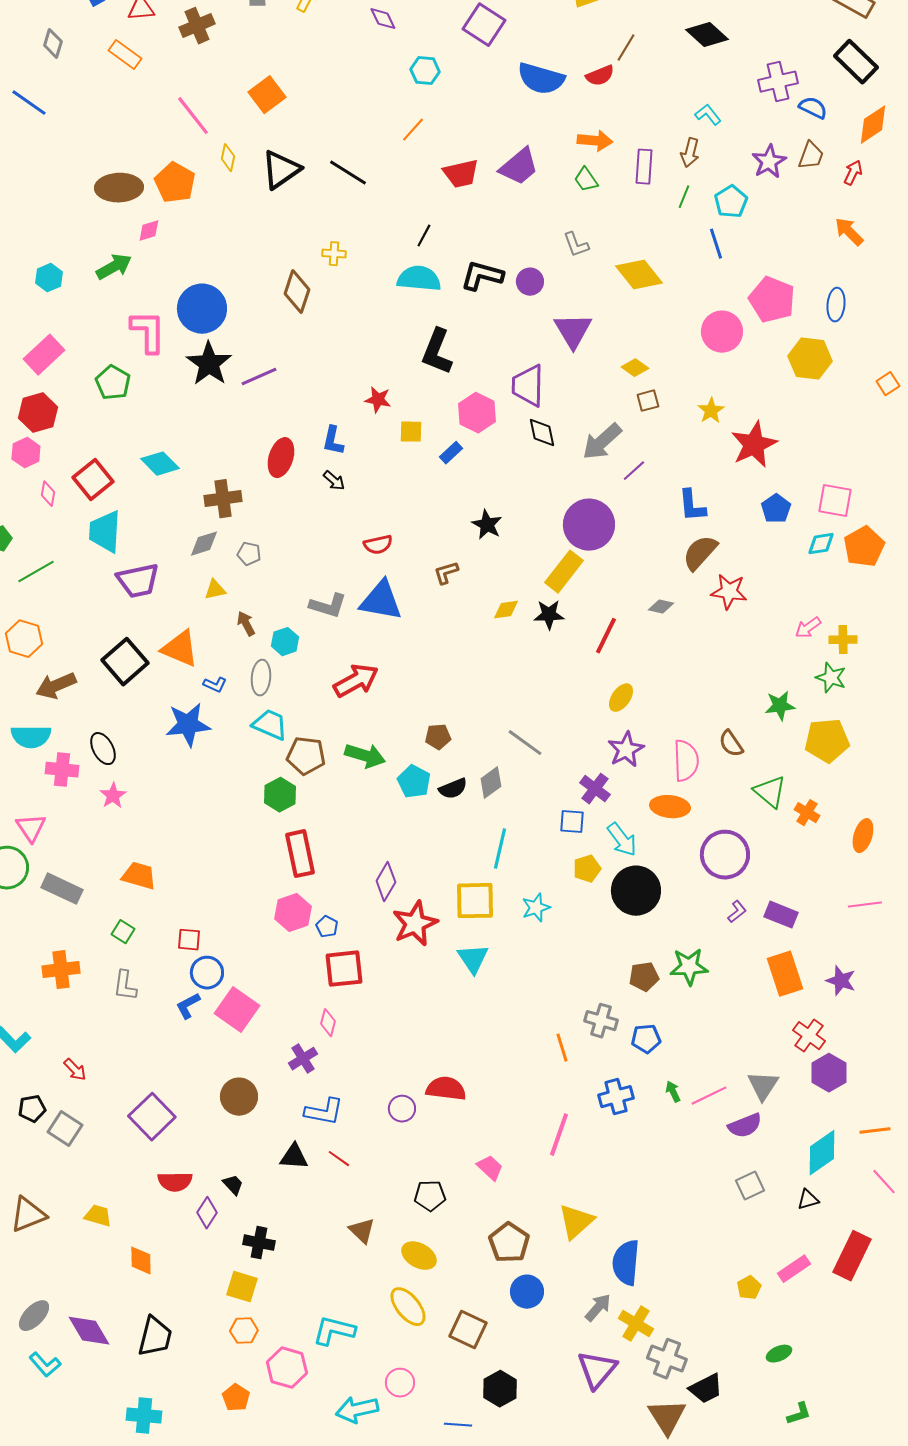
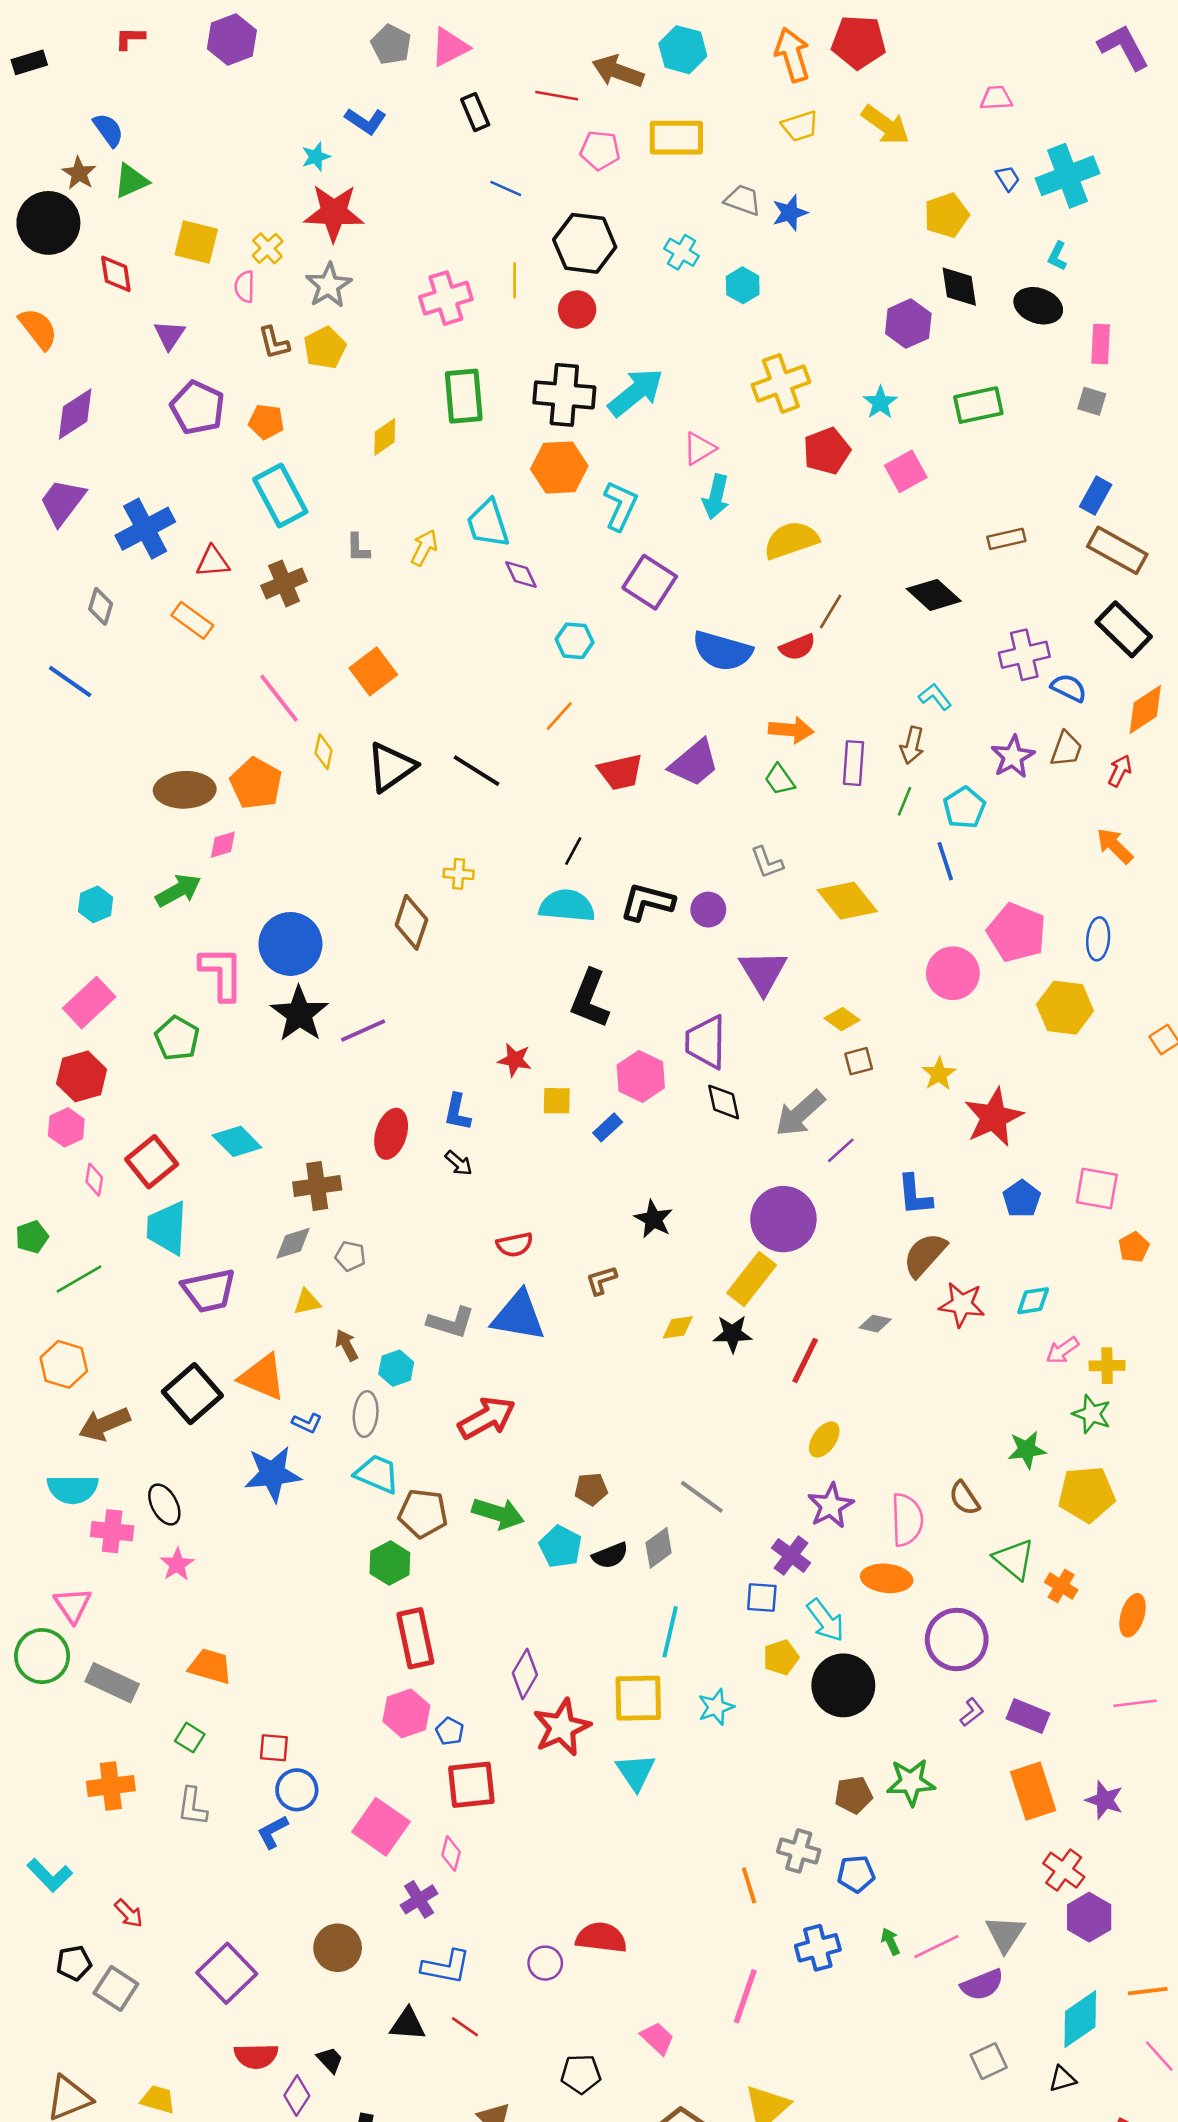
cyan diamond: (821, 544) -> (1033, 1301), moved
orange pentagon: (864, 547) -> (1134, 1247), size x0.6
pink square: (237, 1010) -> (381, 1827), moved

